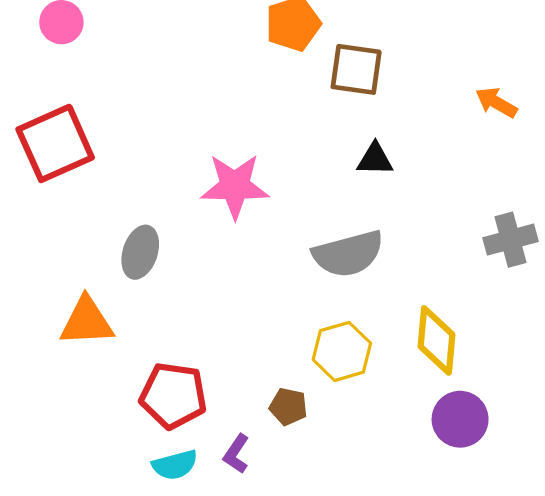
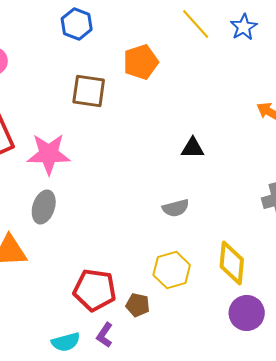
brown square: (356, 69) -> (89, 91), moved
pink star: (235, 186) -> (49, 154), moved
gray semicircle: (348, 254) -> (176, 208), size x0.6
red pentagon: (173, 396) -> (95, 290), moved

